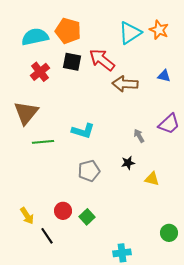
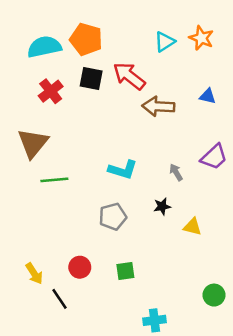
cyan triangle: (130, 33) -> (165, 42), size x0.7
cyan L-shape: (83, 131) -> (123, 170), moved
green square: (87, 217) -> (125, 271), moved, turned 35

